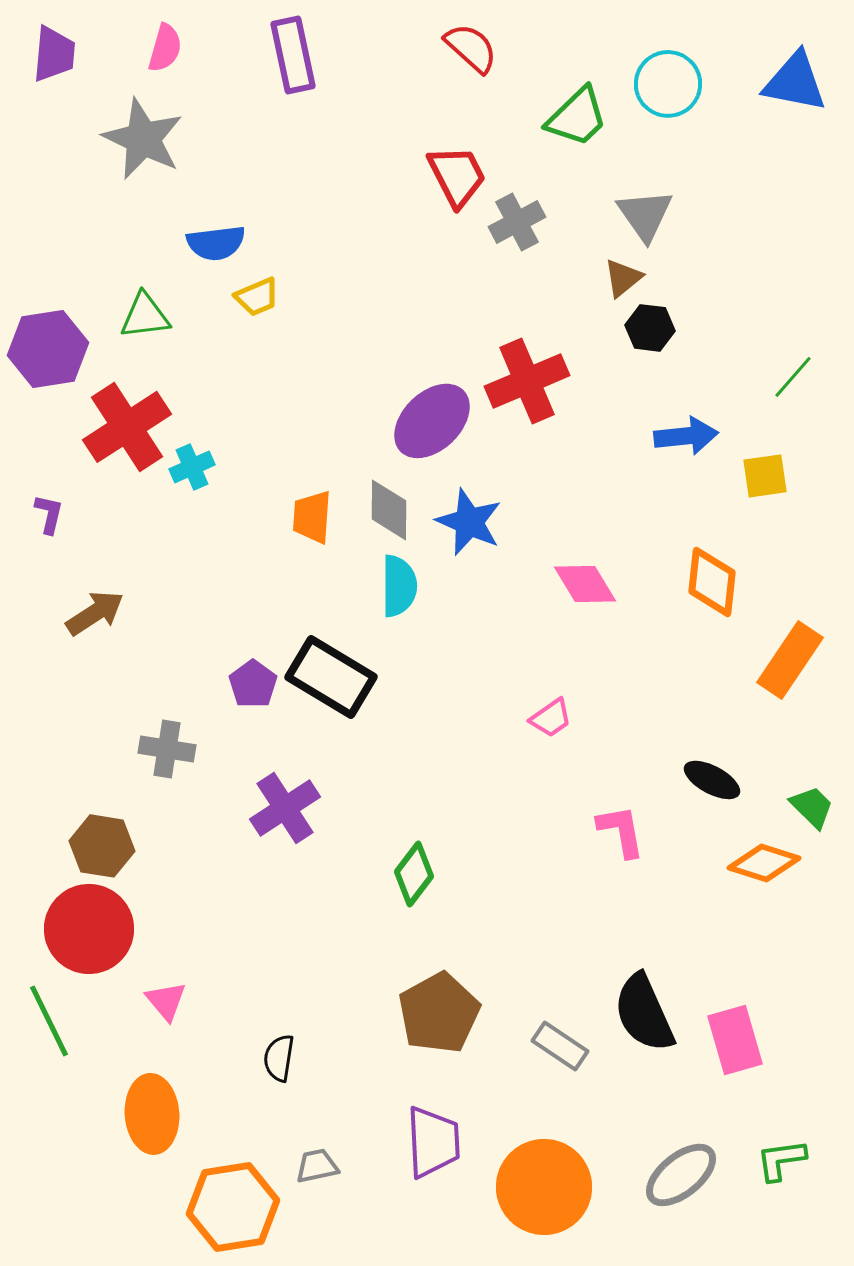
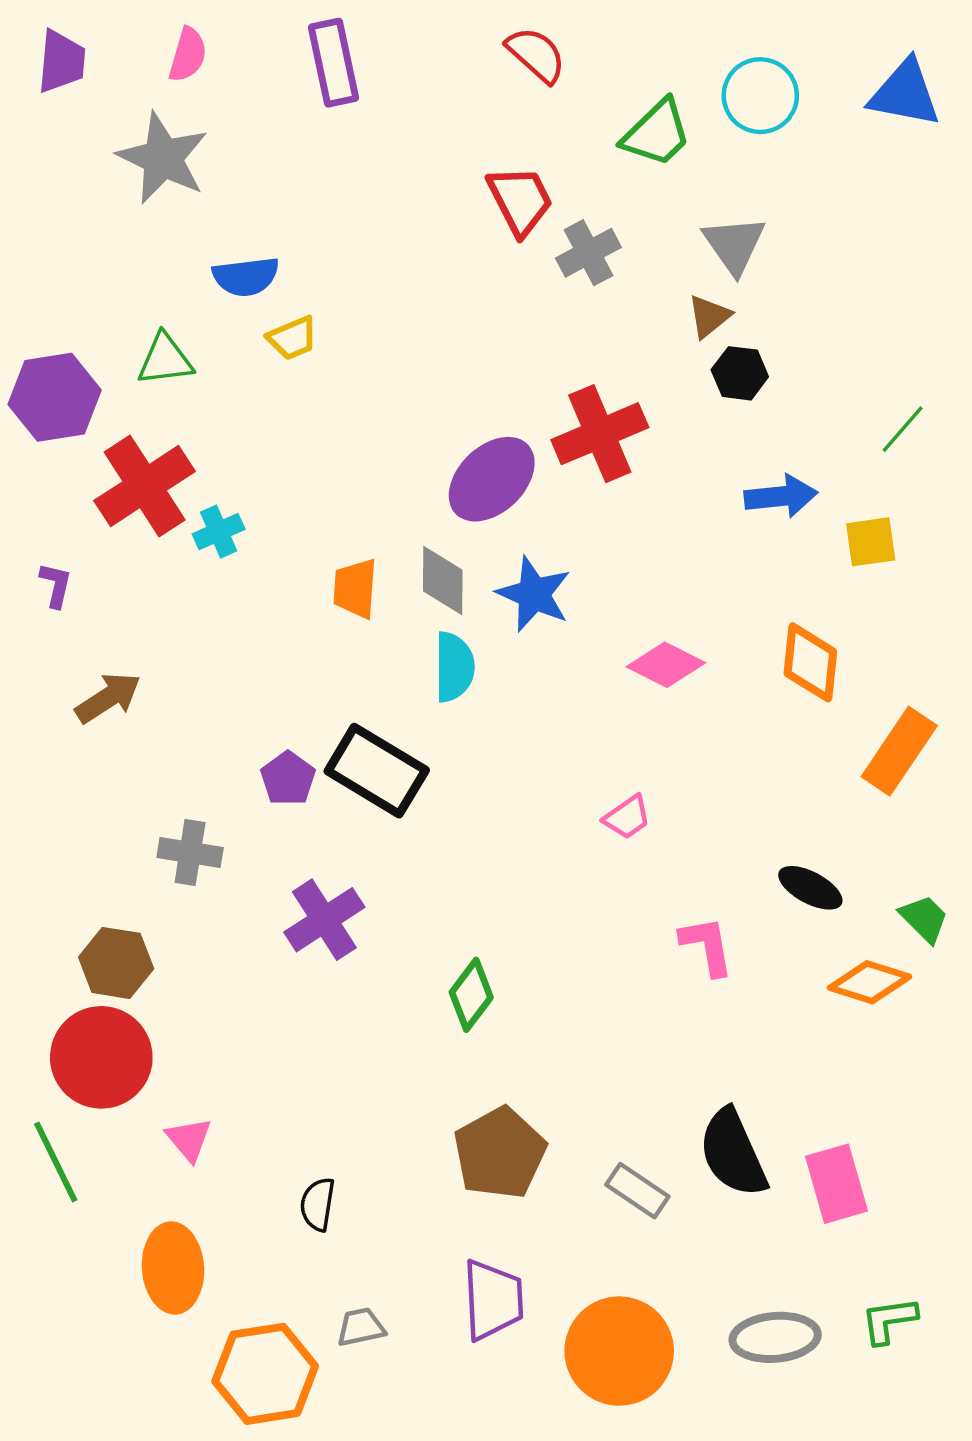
pink diamond: (585, 584) -> (666, 665), turned -32
gray ellipse: (681, 1175) -> (775, 1337), turned 34

